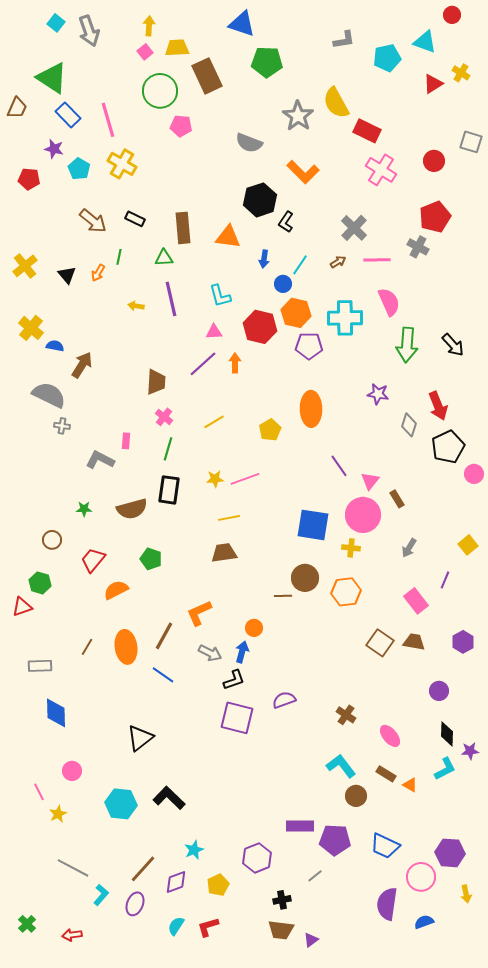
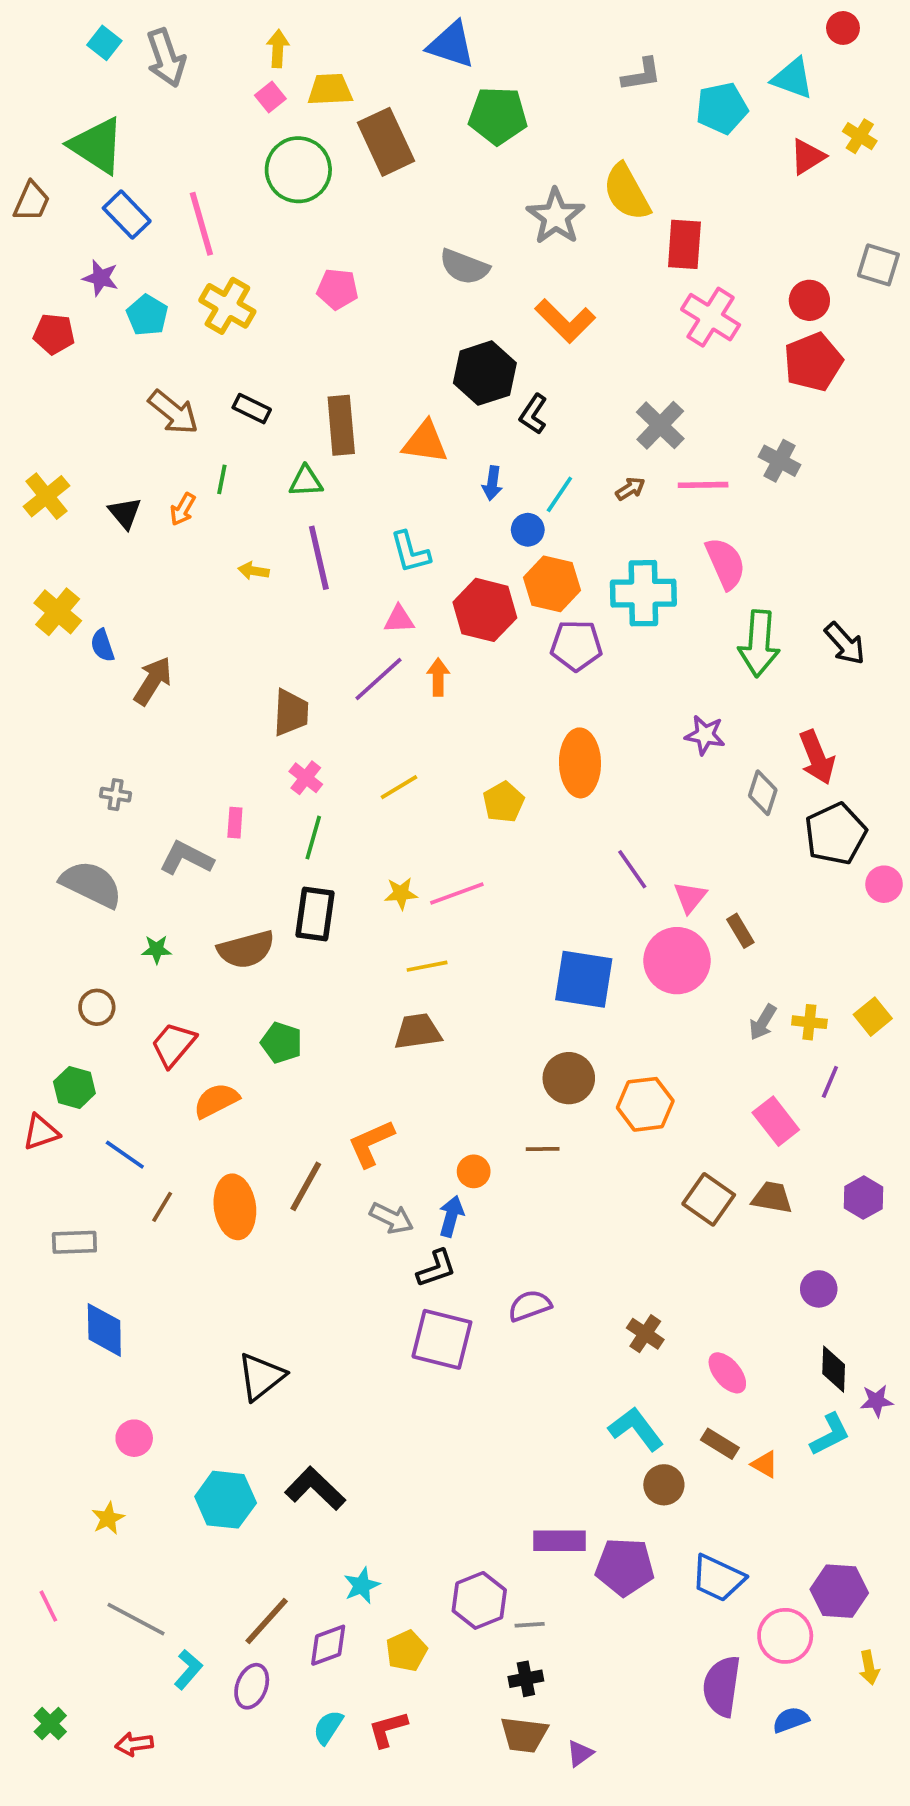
pink pentagon: (181, 126) -> (337, 289), moved
red rectangle: (367, 131) -> (684, 244), turned 68
red pentagon: (435, 217) -> (813, 362), moved
blue semicircle: (55, 346) -> (102, 645), turned -120
gray semicircle: (49, 395) -> (91, 884), moved
yellow cross: (351, 548) -> (809, 1022), moved
brown line: (283, 596) -> (543, 1149), moved
blue line: (163, 675) -> (125, 1155), moved
pink line: (39, 792) -> (48, 1606), moved
gray line: (315, 876) -> (530, 1625), moved, turned 35

